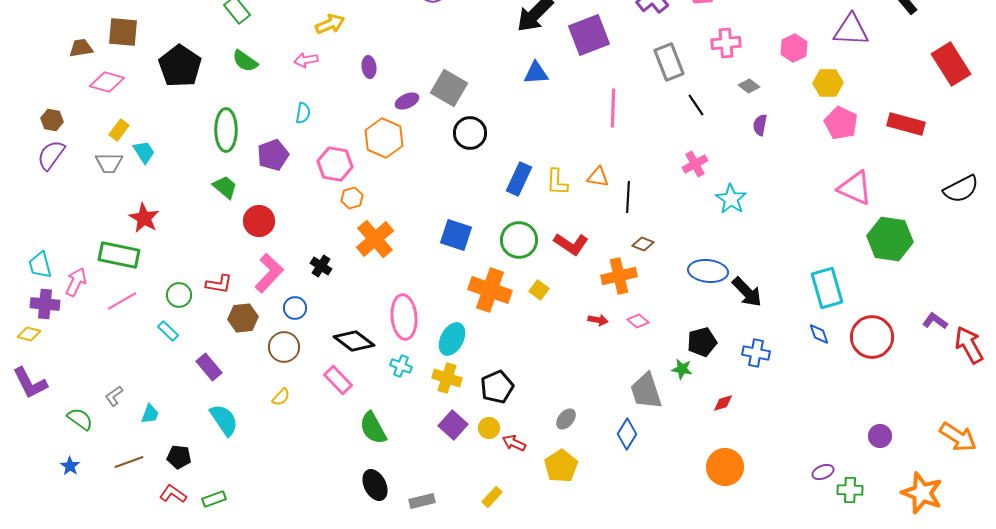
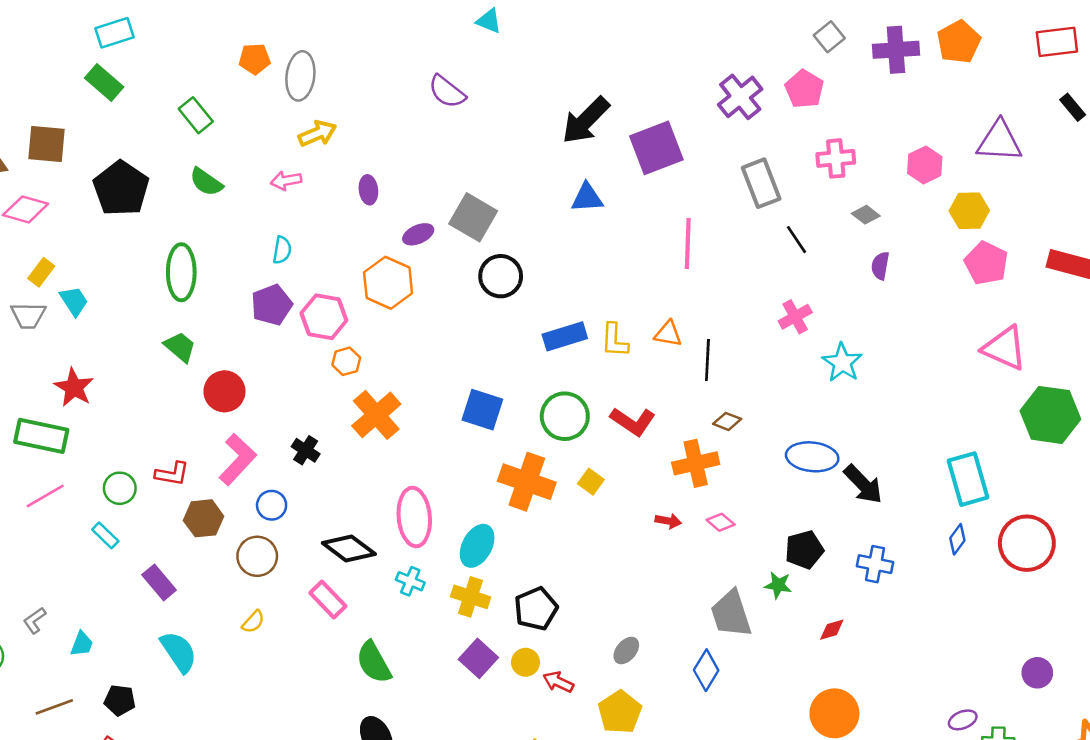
purple pentagon: (273, 155) -> (272, 305), moved
blue rectangle: (519, 179) -> (565, 336), turned 48
blue diamond: (819, 334) -> (957, 539), turned 55

